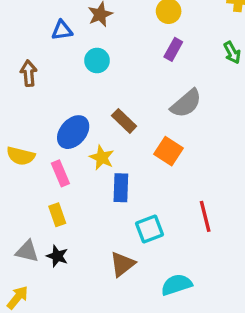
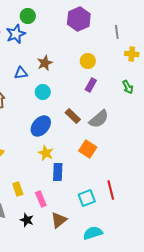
brown rectangle: (124, 121) -> (73, 116), moved
blue ellipse: (73, 132) -> (41, 126), moved
pink rectangle: (60, 173) -> (41, 199), moved
cyan square: (149, 229) -> (87, 198), moved
black star: (57, 256) -> (27, 220), moved

